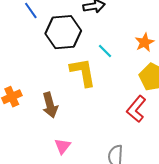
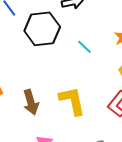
yellow L-shape: (83, 72) -> (72, 101), moved

